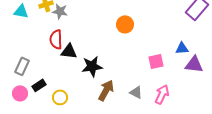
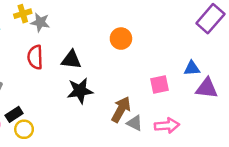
black triangle: (69, 51) -> (71, 60), moved
brown arrow: (106, 90) -> (121, 109), moved
pink arrow: (162, 94) -> (167, 126), turned 60
yellow circle: (60, 97) -> (24, 129), moved

